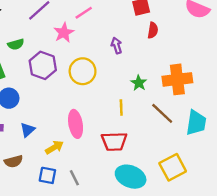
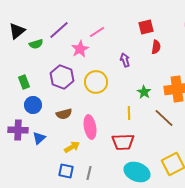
green semicircle: (16, 44) -> (36, 44), moved
blue triangle: (28, 130) -> (39, 138), moved
brown semicircle: (13, 161) -> (64, 114), moved
gray line: (74, 178) -> (89, 173), turned 40

